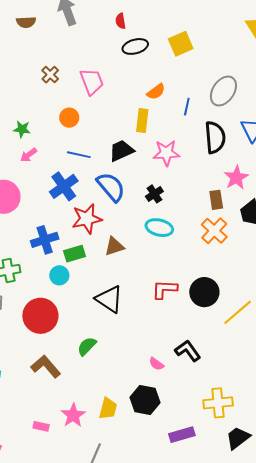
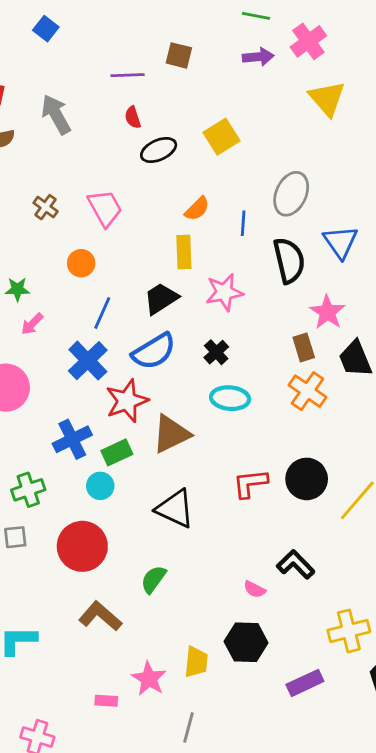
blue line: (79, 155) -> (102, 313), turned -70
blue semicircle: (111, 187) -> (154, 351), turned 108
brown triangle: (114, 246) -> (171, 434), size x1.4

